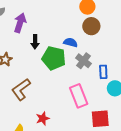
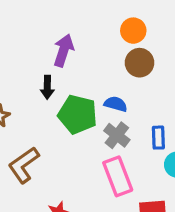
purple arrow: (20, 23) -> (63, 50), moved
blue semicircle: (71, 42) -> (116, 104), moved
gray cross: (83, 61) -> (117, 135), moved

